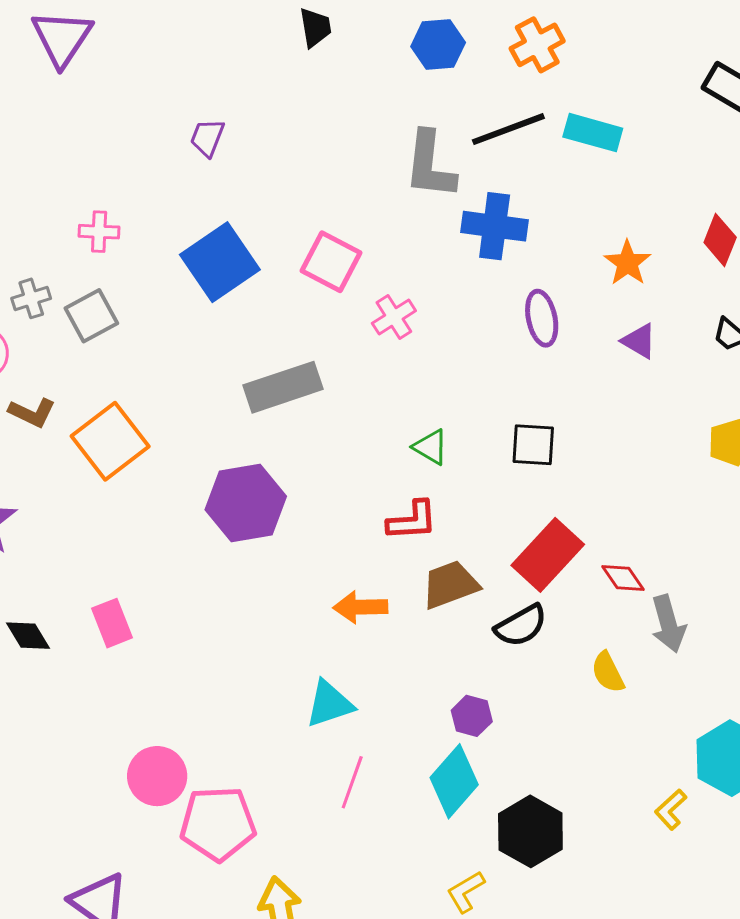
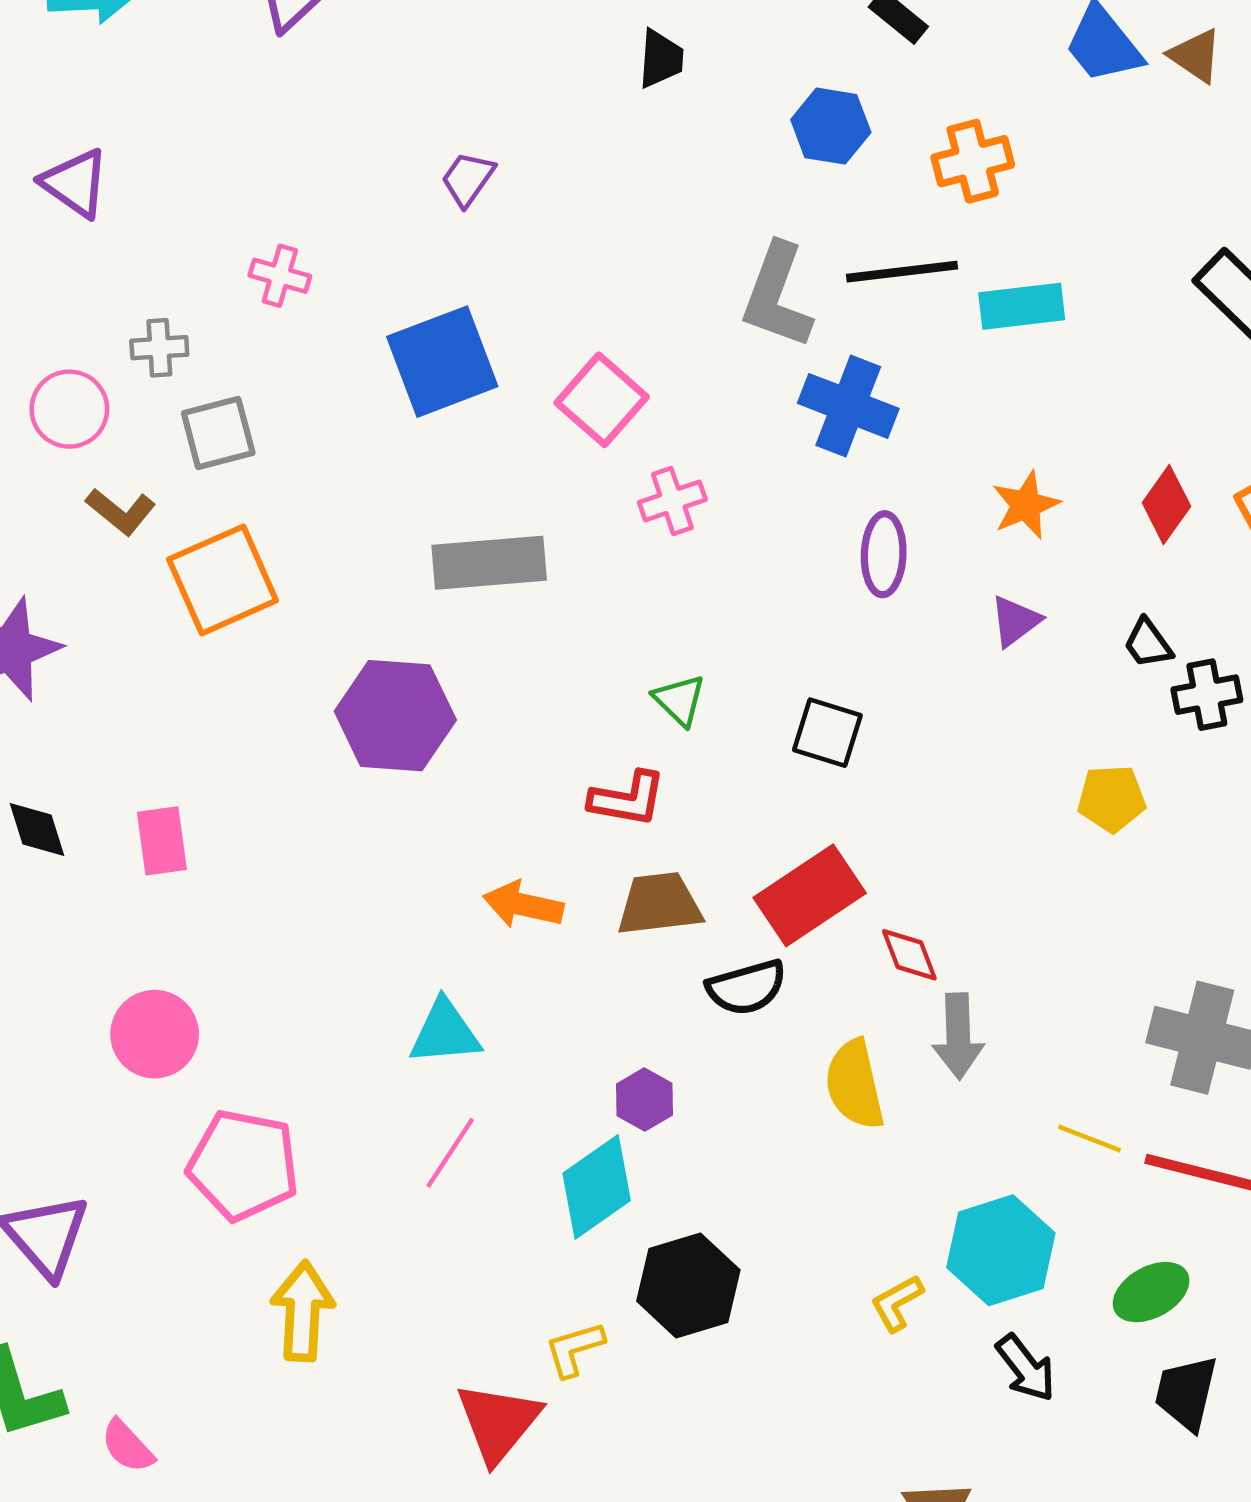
cyan rectangle: (593, 133) -> (1022, 306), turned -36
gray square: (91, 316) -> (218, 433), moved
purple triangle: (639, 341) -> (1015, 621), turned 39
yellow semicircle: (608, 672) -> (855, 1085), size x1.4
pink circle: (157, 776) -> (155, 1034), moved

